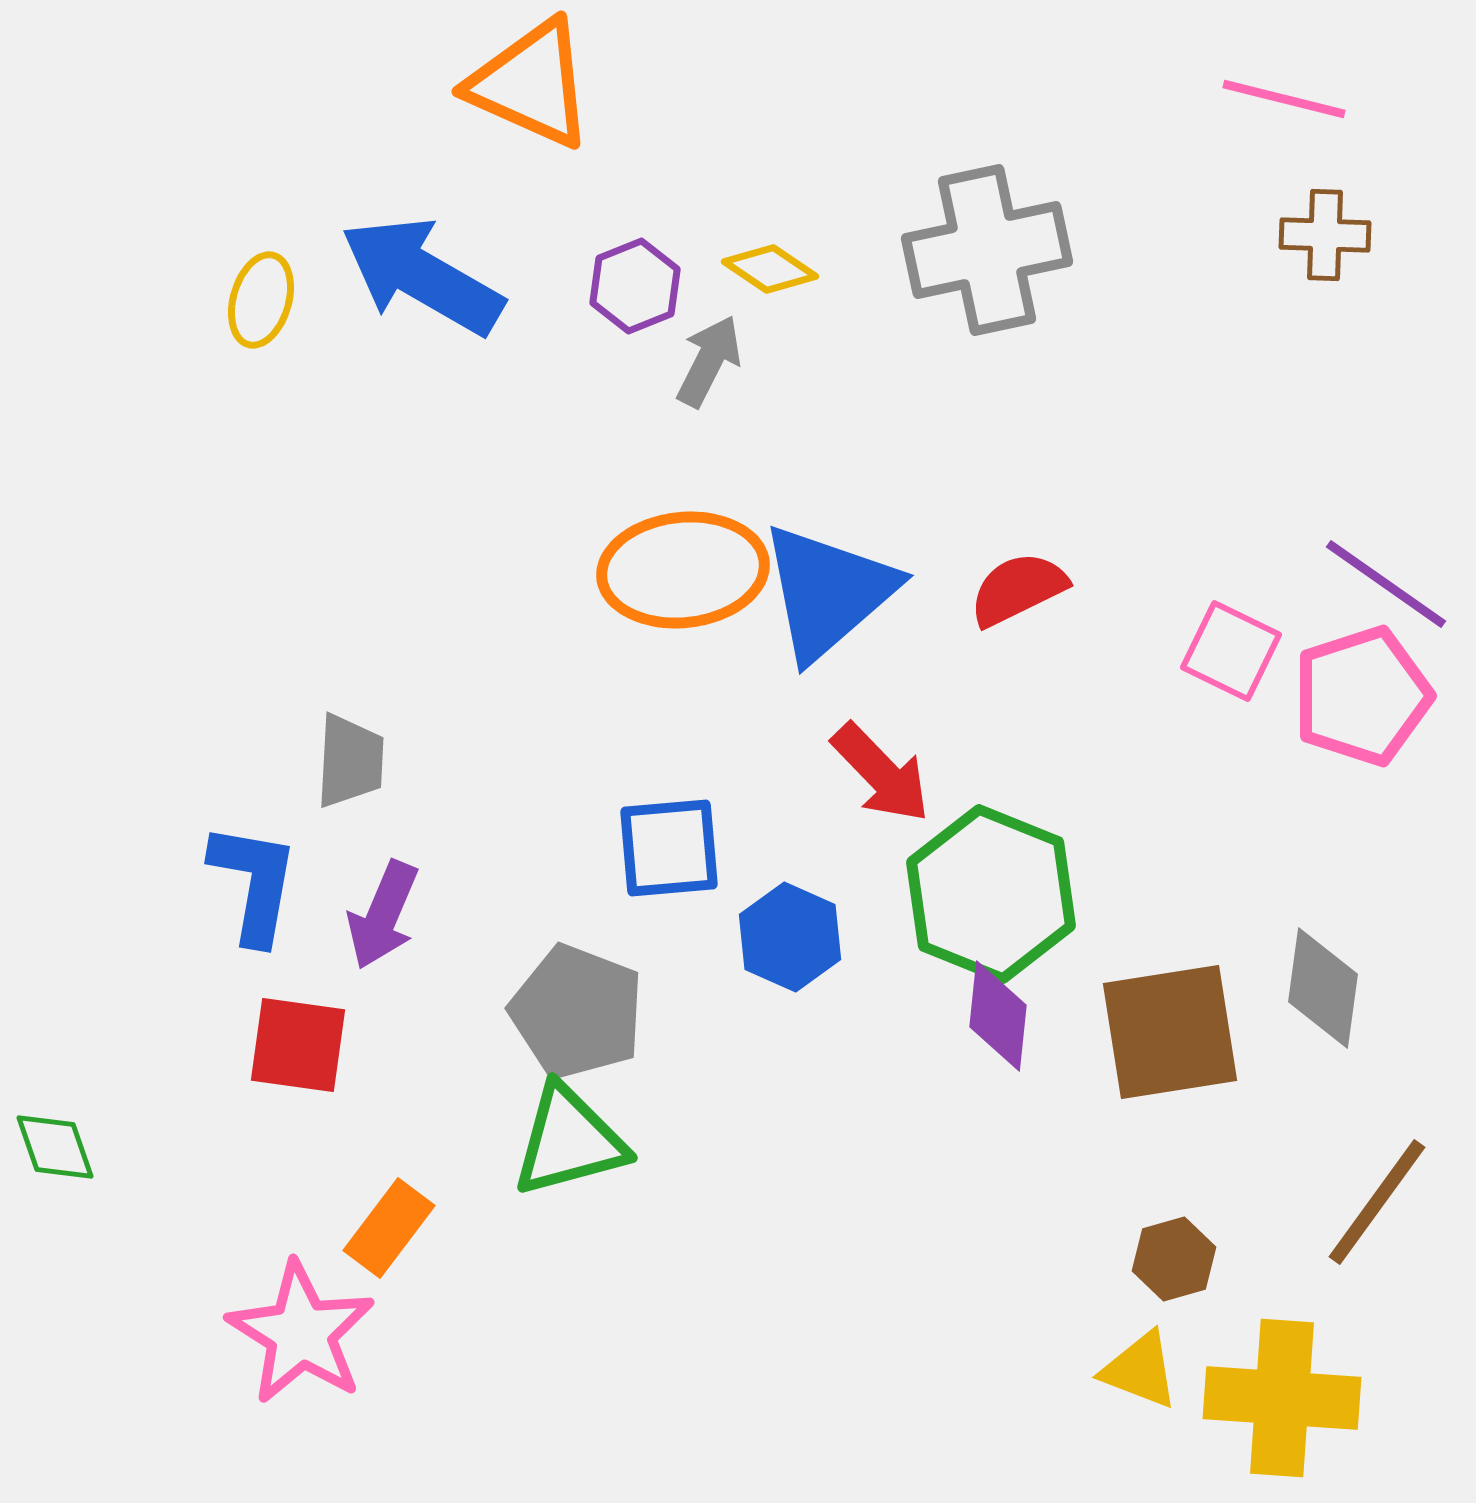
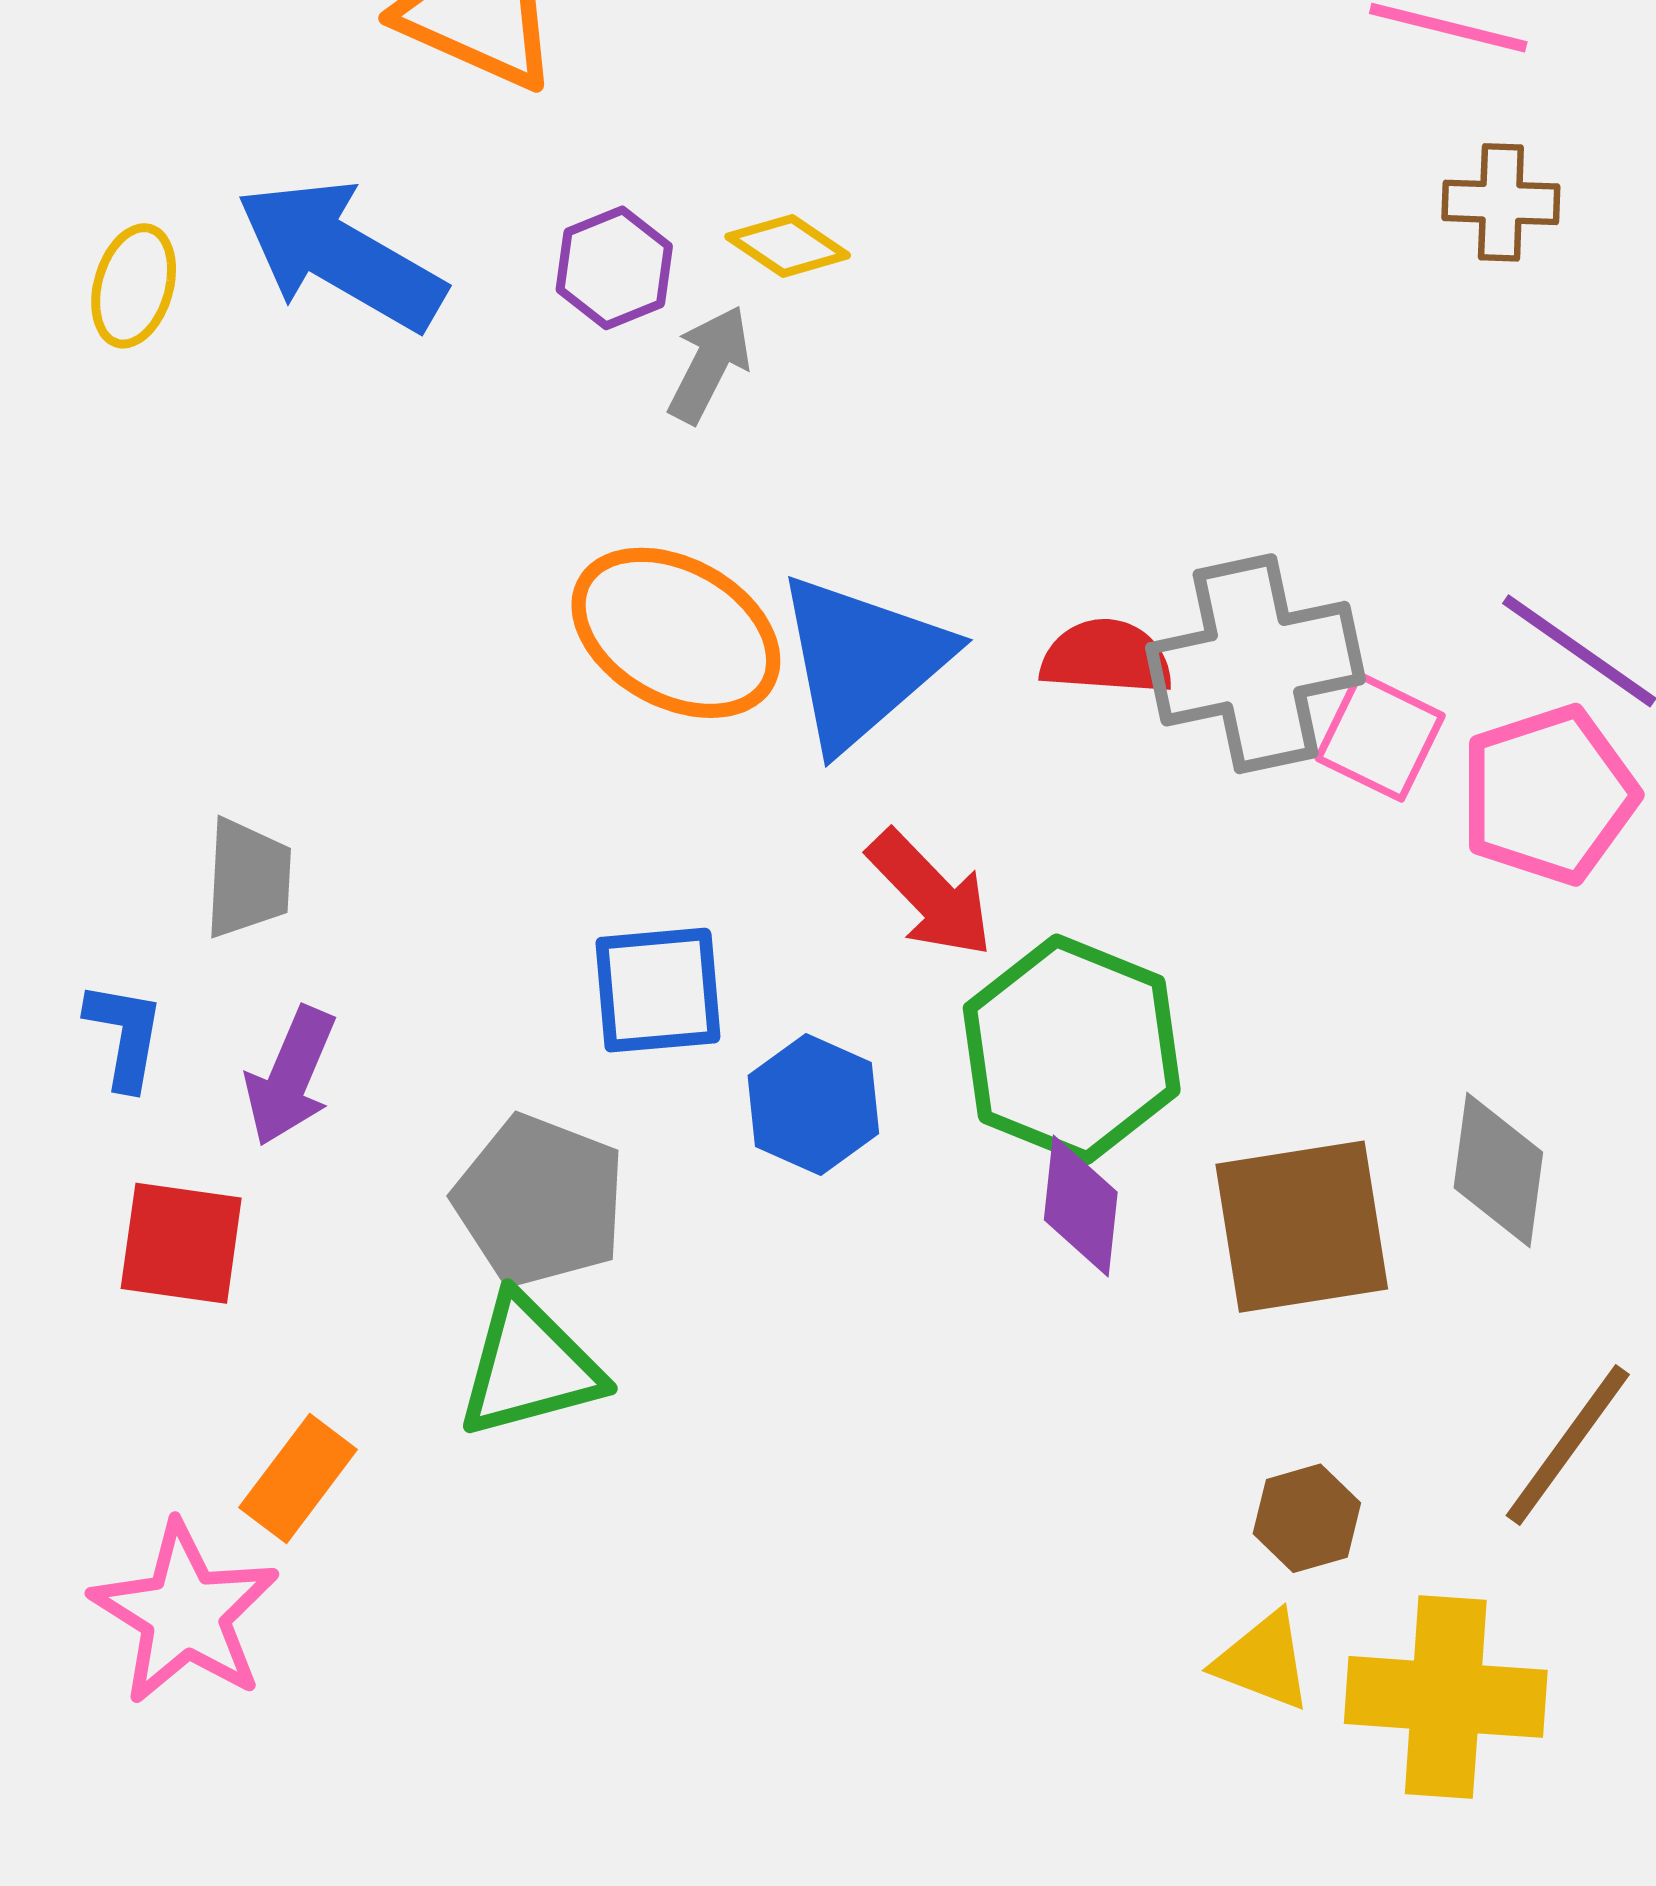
gray cross: (987, 250) -> (1255, 664), moved
orange ellipse: (683, 570) -> (676, 633), turned 35
red semicircle: (1018, 589) -> (1106, 657), turned 30
blue L-shape: (254, 883) -> (125, 1035), size x0.7

